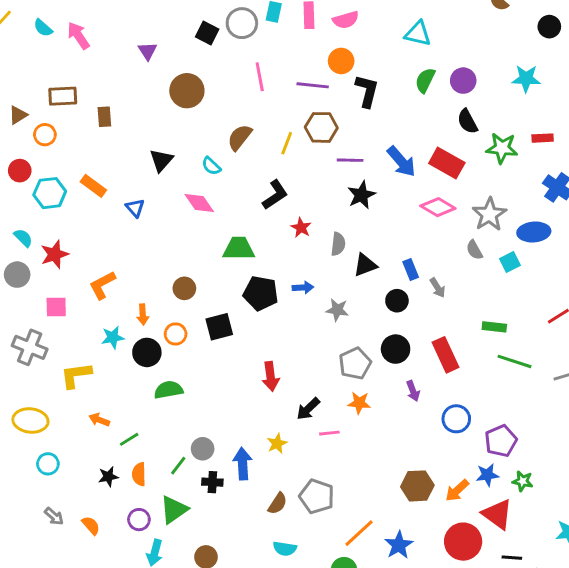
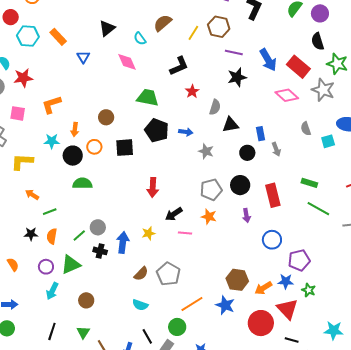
gray star: (489, 214) -> (323, 90), moved, turned -30
blue star: (399, 545) -> (225, 305), moved, turned -30

